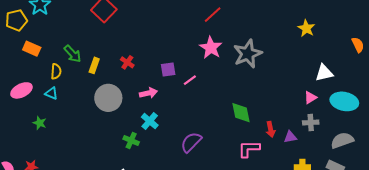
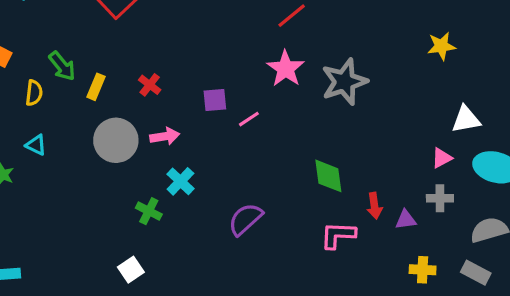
yellow star: (306, 28) -> (441, 46), turned 30
cyan triangle: (51, 93) -> (36, 145), moved
pink arrow: (148, 93) -> (165, 136), moved

